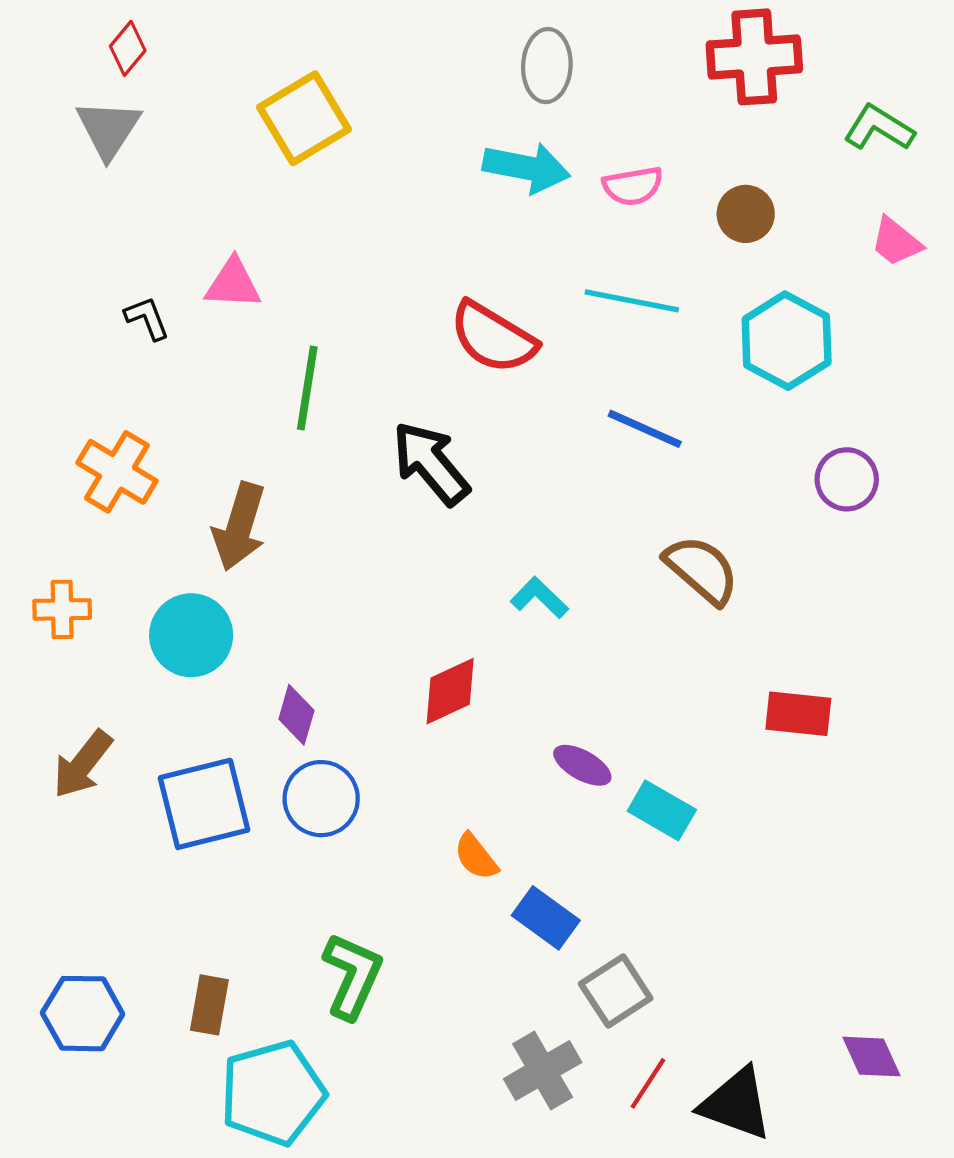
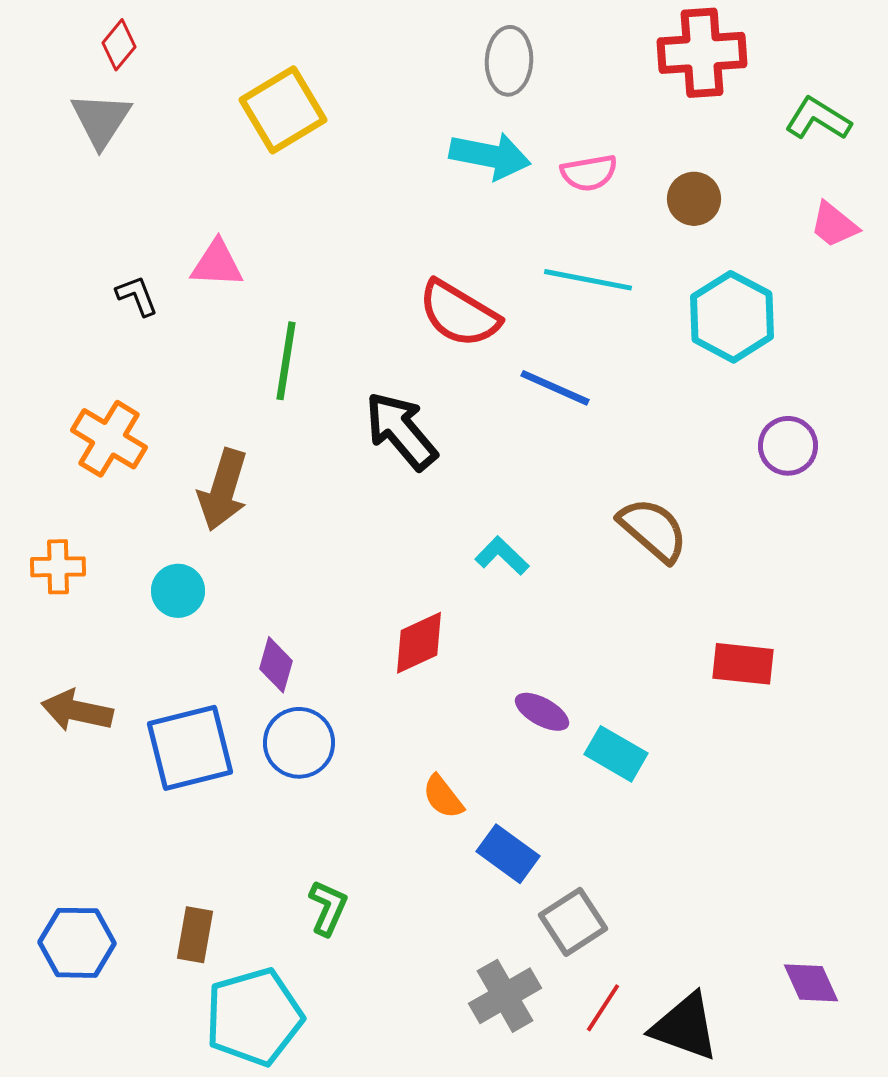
blue line: (645, 429) -> (555, 388), moved
cyan circle: (191, 635) -> (178, 591), size x0.7
brown arrow: (83, 764) -> (77, 711), turned 64
green L-shape: (352, 976) -> (328, 908), size x0.7

